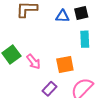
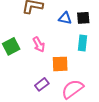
pink arrow: (33, 62) -> (39, 44), moved

